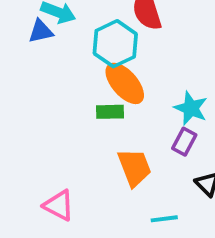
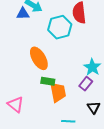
orange ellipse: (125, 83) -> (39, 58), moved
green rectangle: (110, 112) -> (48, 81), moved

